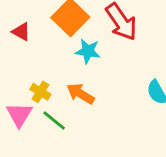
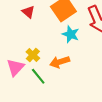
orange arrow: (81, 94) -> (60, 62), turned -60

